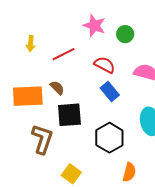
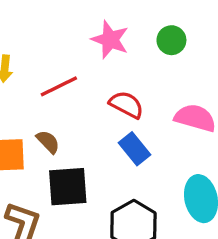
green circle: (125, 34) -> (171, 40), moved

